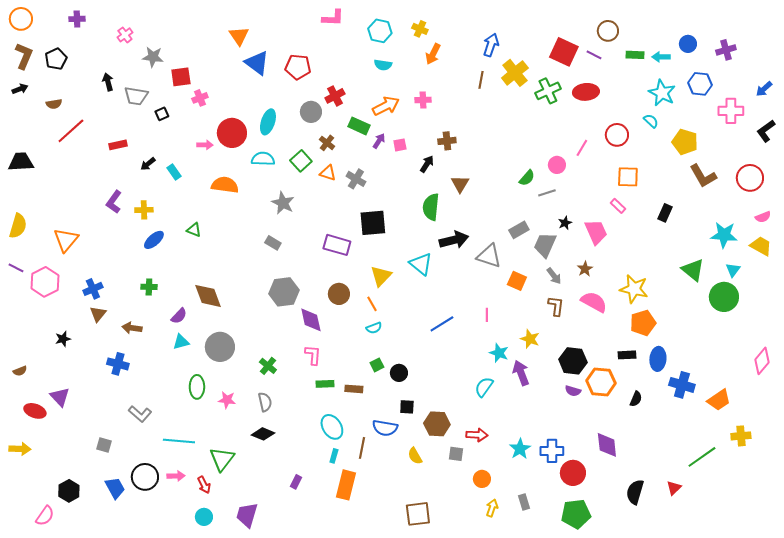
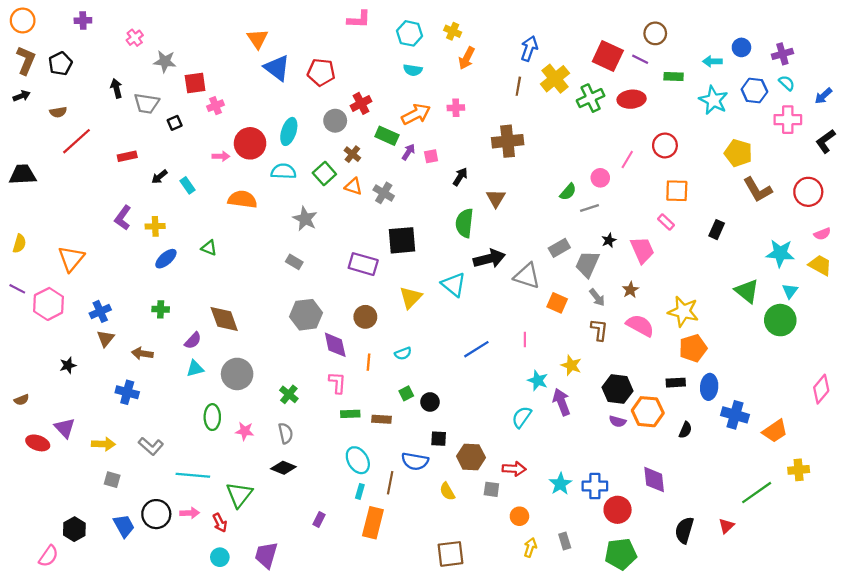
green rectangle: (635, 55) -> (674, 77), moved
cyan semicircle: (651, 121) -> (787, 83), moved
brown cross: (447, 141) -> (508, 141), moved, size x1.6
yellow semicircle: (18, 226) -> (19, 244), size x0.7
orange line: (372, 304) -> (369, 362), moved, turned 35
yellow arrow: (20, 449) -> (103, 444), moved

